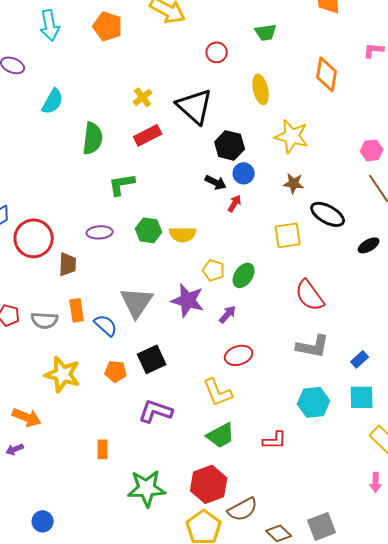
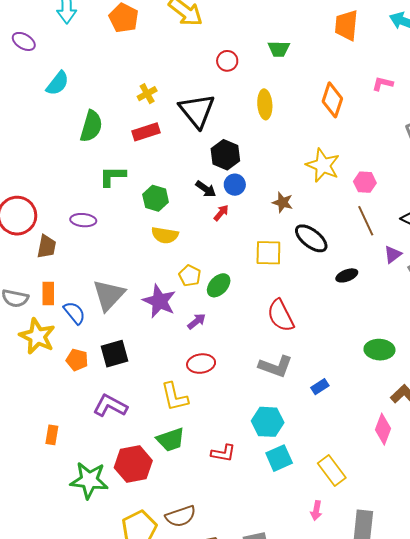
yellow star: (292, 136) -> (323, 165), moved
green hexagon: (149, 230) -> (156, 198), moved
yellow star: (63, 374) -> (37, 336), moved
cyan square: (362, 397) -> (279, 458), moved, turned -32
red hexagon: (209, 484) -> (133, 464), moved

